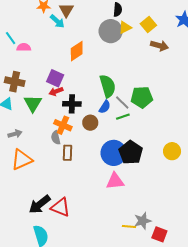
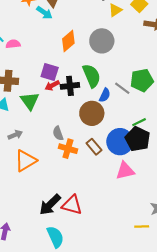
gray circle: (111, 31) -> (102, 41), moved
green semicircle: (108, 86) -> (92, 76), moved
black cross: (72, 104) -> (70, 86), moved
green line: (123, 117) -> (139, 122), moved
brown circle: (90, 123) -> (92, 113), size x1.5
orange cross: (63, 125) -> (68, 149), moved
brown rectangle: (67, 153) -> (94, 147), moved, turned -35
yellow line: (129, 227) -> (142, 227), moved

